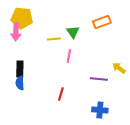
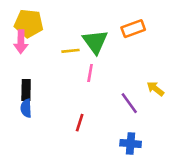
green triangle: (73, 32) -> (95, 42), size x1.5
purple line: (99, 79) -> (129, 103), turned 48

